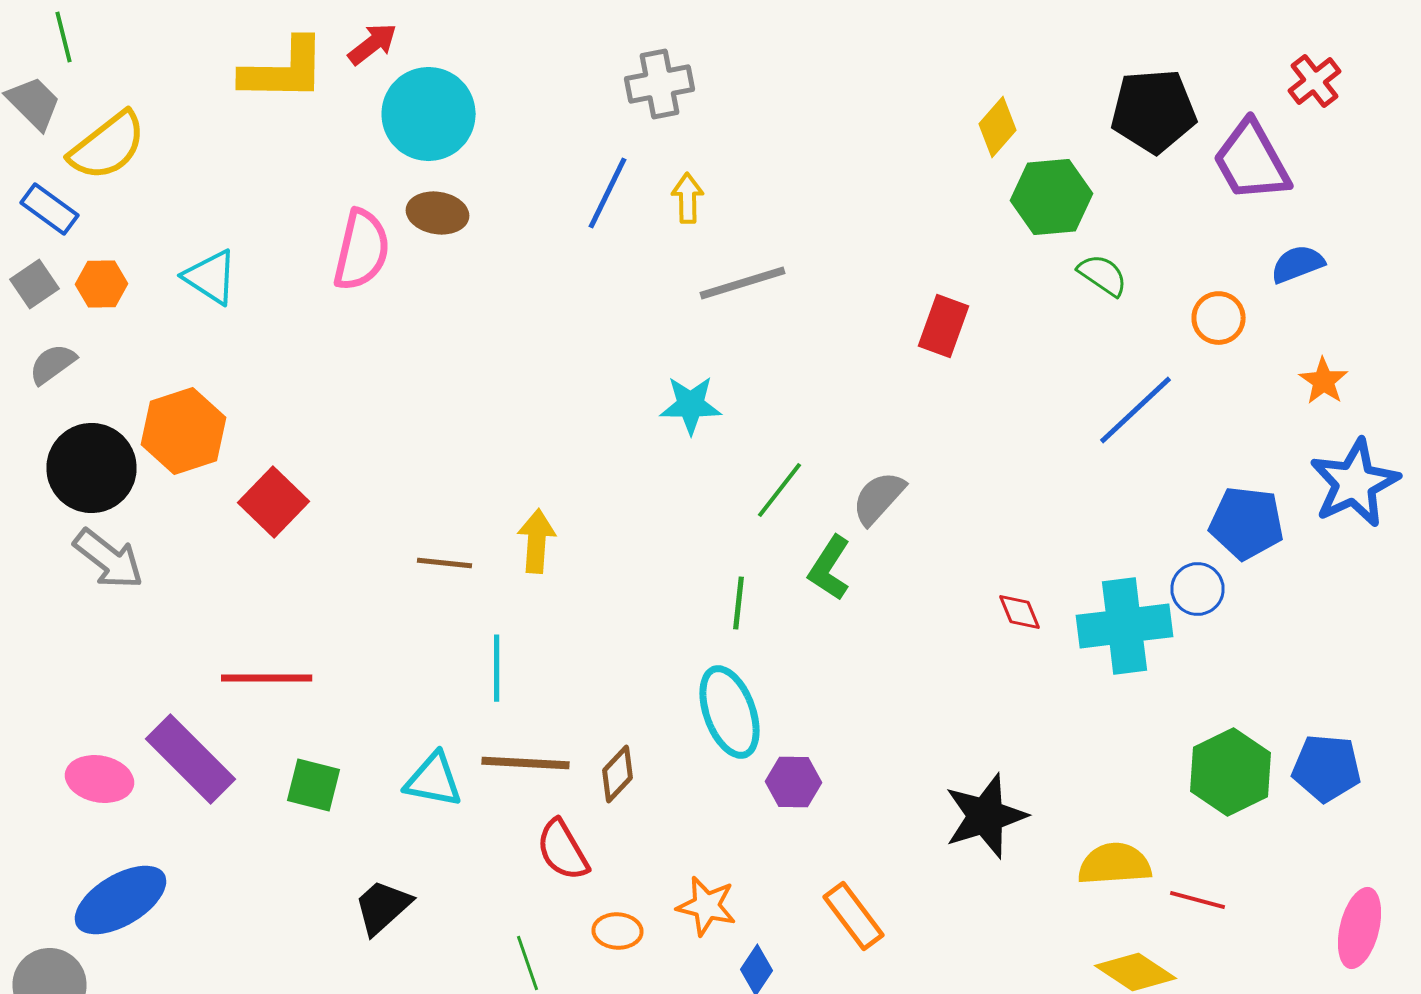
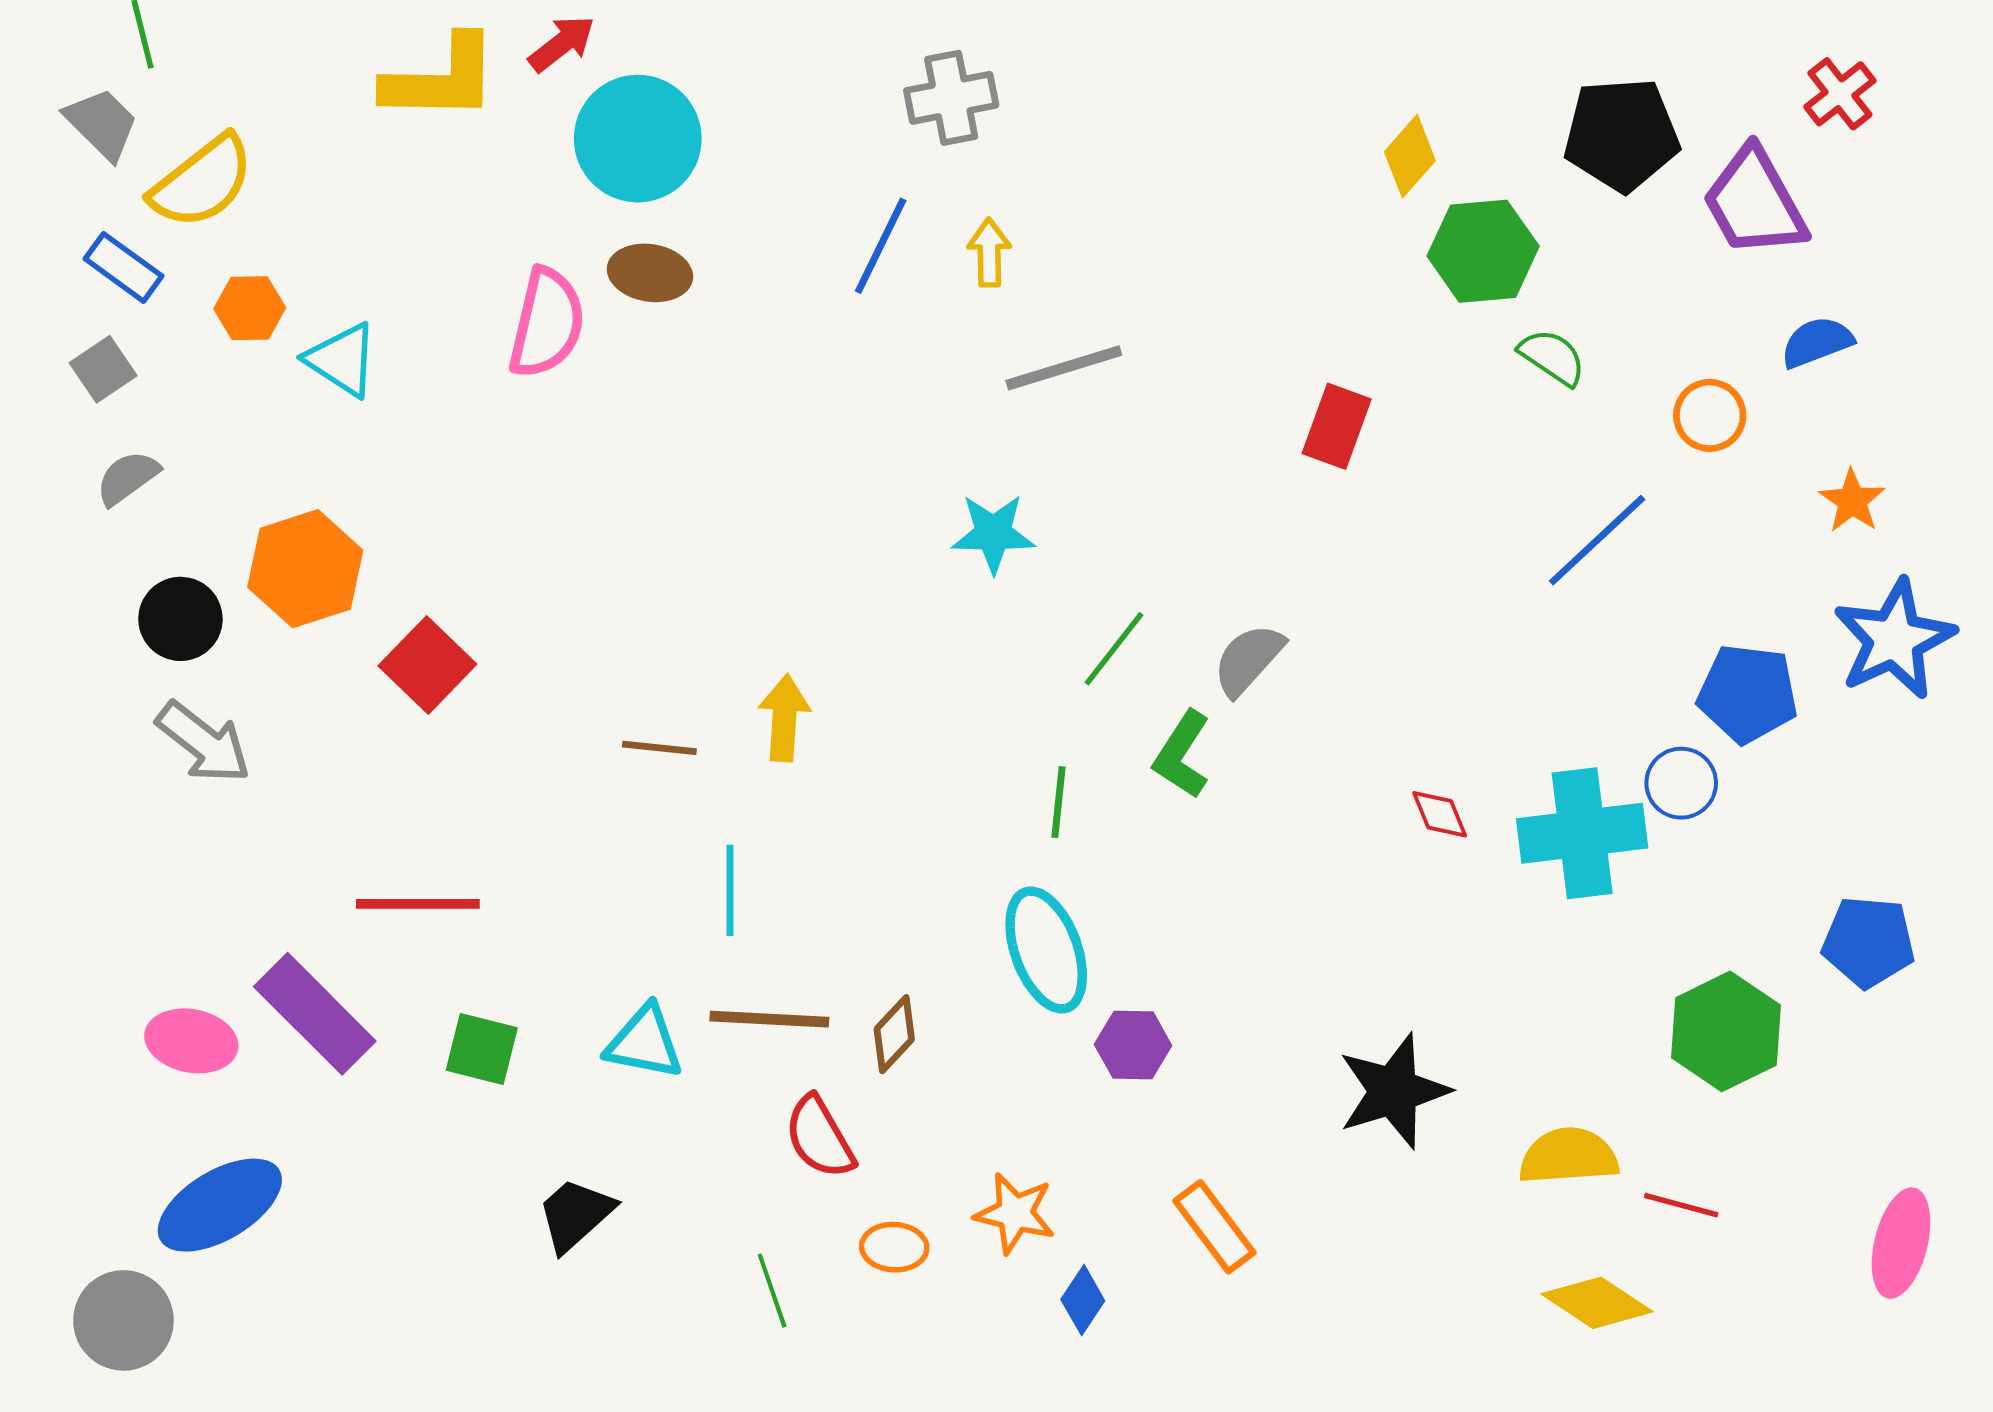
orange hexagon: (102, 284) -> (250, 308), moved
black circle: (92, 468) -> (180, 619), size x0.7
blue pentagon: (1326, 768) -> (1868, 942), moved

